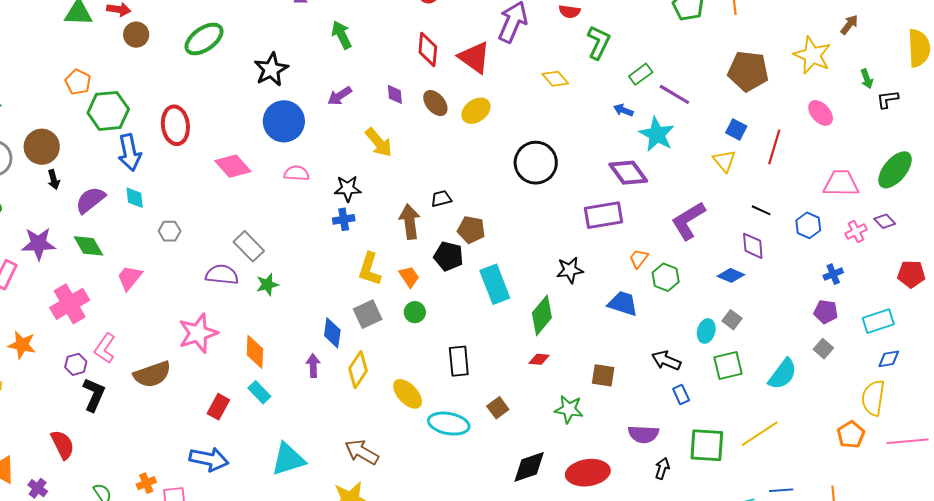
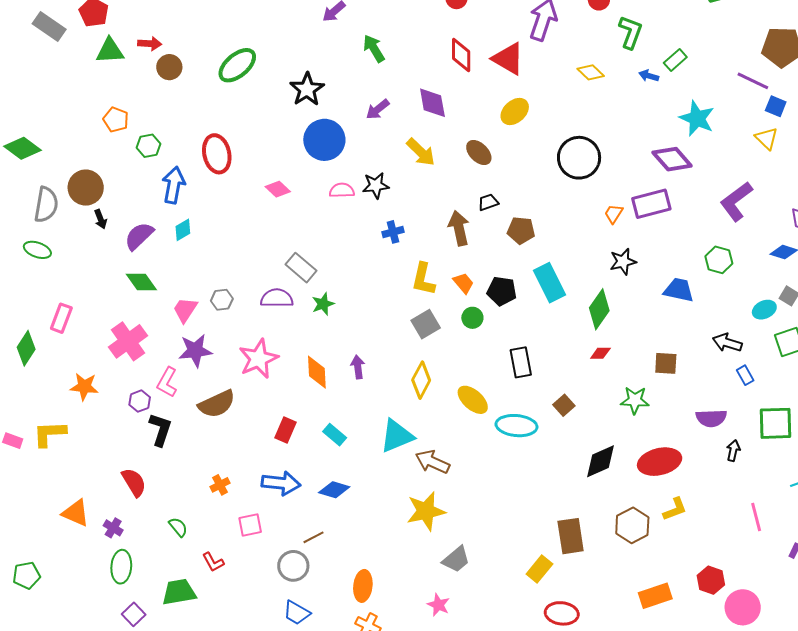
purple diamond: (395, 94) -> (432, 103), size x1.6
purple line: (674, 94) -> (753, 81), moved
brown ellipse: (435, 103) -> (479, 153), moved
blue arrow: (623, 110) -> (649, 76), moved
green hexagon: (108, 111) -> (149, 146), size x0.6
blue arrow: (130, 152) -> (174, 185), turned -153
pink diamond: (233, 166) -> (278, 189), size x0.7
black star: (348, 189) -> (376, 185), moved
cyan diamond: (135, 198) -> (183, 230), turned 70
gray hexagon: (170, 231) -> (222, 300), moved
purple star: (38, 244) -> (195, 351), moved
black pentagon: (449, 256) -> (502, 291), moved
orange trapezoid: (639, 258) -> (614, 214), moved
cyan ellipse: (706, 331) -> (764, 310), turned 55
blue diamond: (332, 333) -> (334, 490), moved, turned -76
purple arrow: (313, 366) -> (358, 367), moved
cyan rectangle: (259, 392) -> (335, 435), moved
cyan triangle: (288, 459) -> (397, 436), moved
orange cross: (146, 483) -> (220, 485), moved

